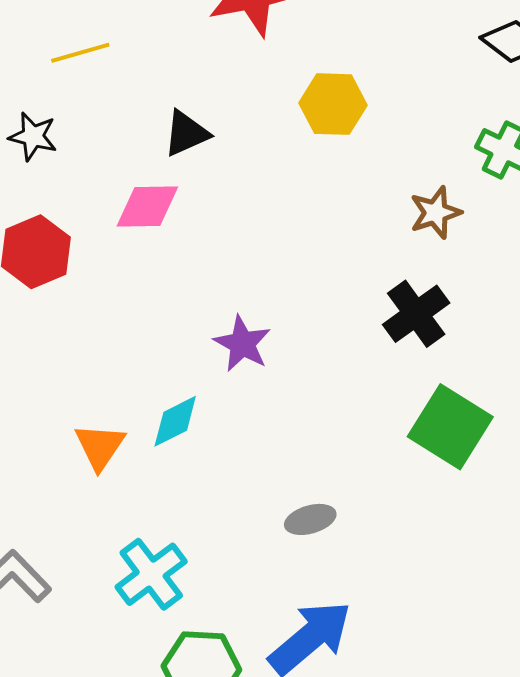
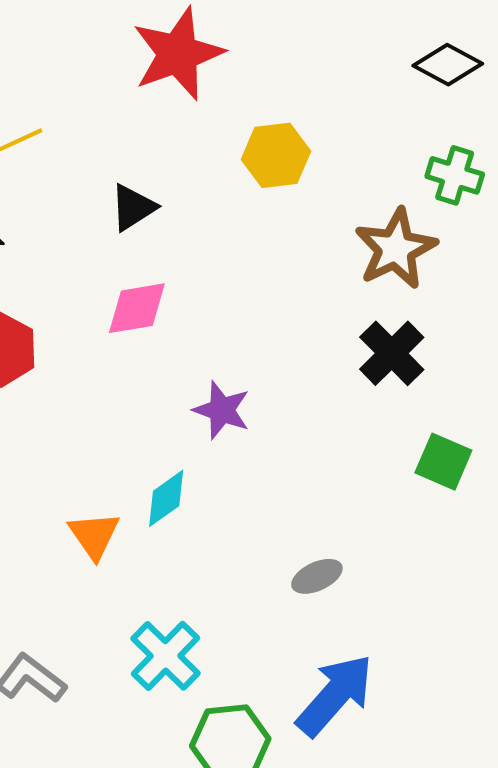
pink diamond: (147, 207) -> (137, 308), moved
brown star: (435, 213) -> (396, 249), size x1.5
green square: (450, 427) -> (443, 462), size x0.7

